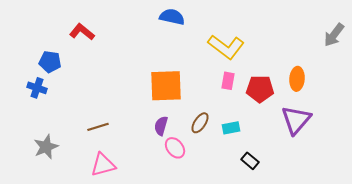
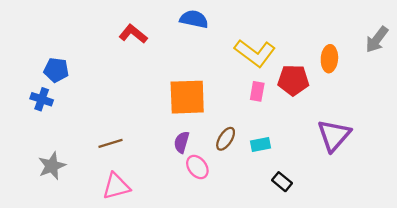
red L-shape: (82, 32) -> (133, 34), moved
orange ellipse: (297, 79) -> (329, 59), moved
red pentagon: (260, 89) -> (293, 80), moved

